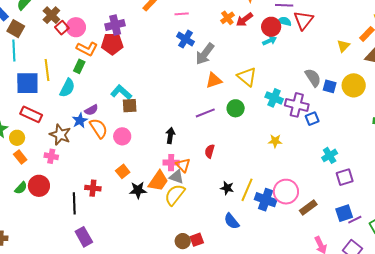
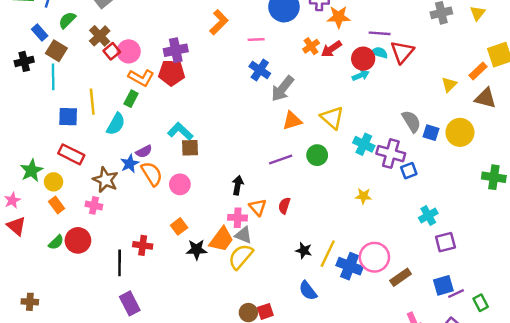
blue square: (27, 83) -> (68, 117), size x0.7
orange triangle: (183, 165) -> (258, 207), moved

